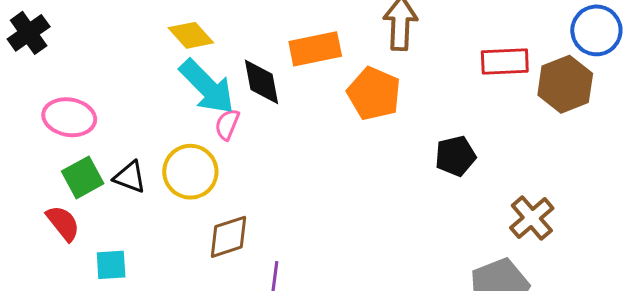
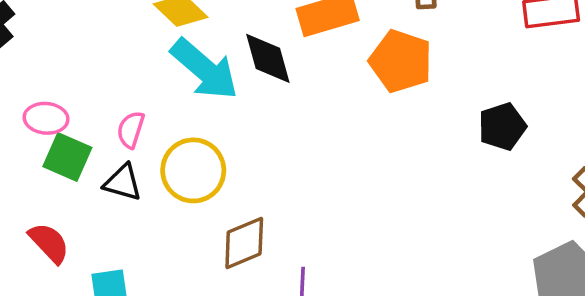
pink ellipse: (69, 117) -> (46, 118), size x0.7
pink semicircle: (227, 124) -> (131, 130), moved
green square: (83, 177) -> (67, 157), moved, turned -33

